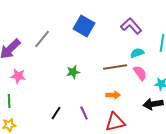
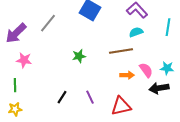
cyan semicircle: (137, 53) -> (136, 32), moved
pink semicircle: (140, 73) -> (146, 70), moved
orange arrow: (113, 95) -> (127, 75), moved

